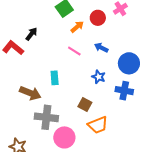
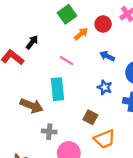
pink line: (74, 51) -> (67, 61), moved
cyan rectangle: (55, 78) -> (57, 89), size x1.5
gray cross: (46, 117) -> (49, 132), size x0.6

